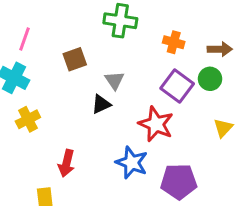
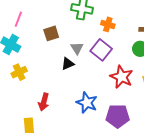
orange cross: (174, 42) -> (108, 24), moved
purple square: (177, 86) -> (101, 50), moved
red star: (156, 124) -> (122, 77), moved

